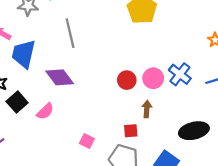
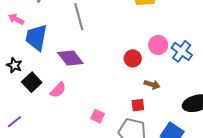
pink circle: (153, 78) -> (158, 45), moved
brown arrow: (147, 109) -> (152, 85), turned 105

